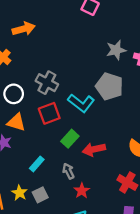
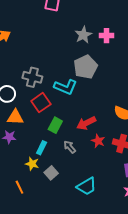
gray pentagon: (109, 86) -> (86, 67), turned -30
green rectangle: (70, 139) -> (55, 125), moved
red star: (82, 191) -> (98, 141), moved
yellow star: (20, 193) -> (32, 164), moved

